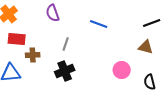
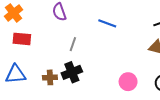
brown cross: (33, 55) -> (50, 77), moved
pink circle: (122, 70) -> (128, 82), moved

